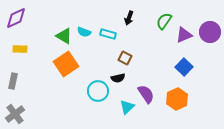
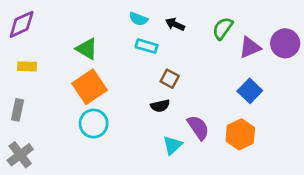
black arrow: (129, 18) -> (175, 24), turned 96
cyan semicircle: (84, 32) -> (138, 19), moved
cyan circle: (98, 91) -> (94, 124), moved

